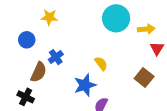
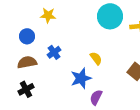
brown semicircle: (39, 72) -> (27, 62), moved, turned -126
black cross: (26, 97) -> (26, 89), turned 35

